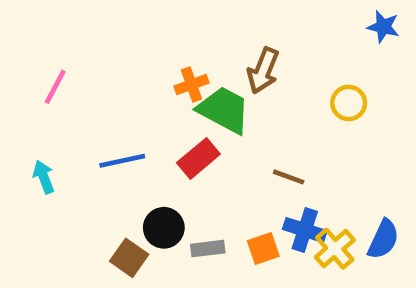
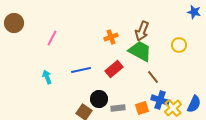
green trapezoid: (224, 110) -> (140, 51), moved
brown line: (289, 177) -> (153, 77), turned 32

